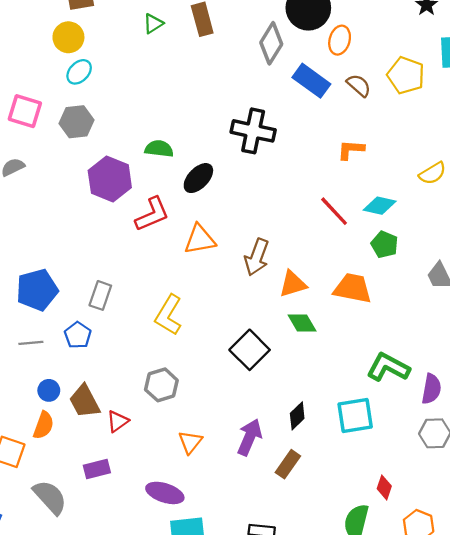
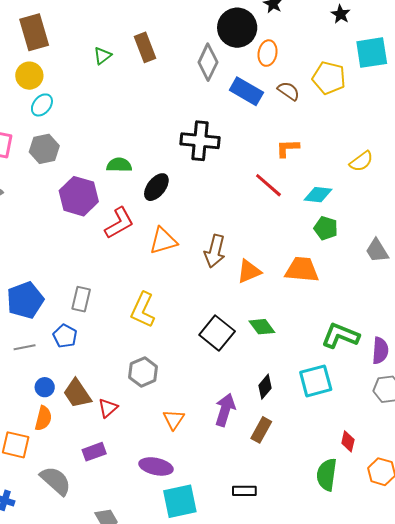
red line: (334, 211) -> (268, 185), moved
green diamond: (302, 323) -> (262, 327), moved

